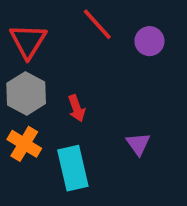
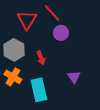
red triangle: (28, 41) -> (27, 20), moved
purple circle: (149, 41) -> (61, 33), moved

